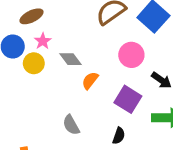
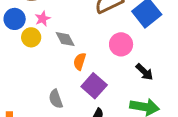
orange semicircle: (90, 81) -> (80, 61), turned -30
purple square: (128, 99) -> (94, 86), moved

